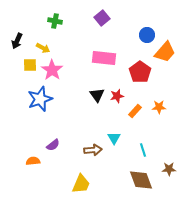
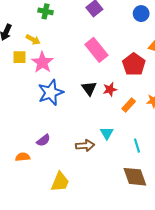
blue circle: (147, 35) -> (141, 14), moved
pink rectangle: (104, 58) -> (96, 50), turned 45
blue star: (40, 99) -> (51, 93), moved
yellow trapezoid: (81, 184) -> (60, 182), moved

